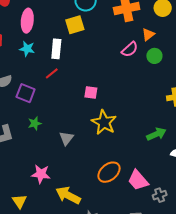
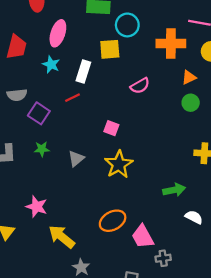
pink semicircle: (130, 49) -> (140, 86), moved
gray triangle: (66, 138) -> (76, 158), moved

